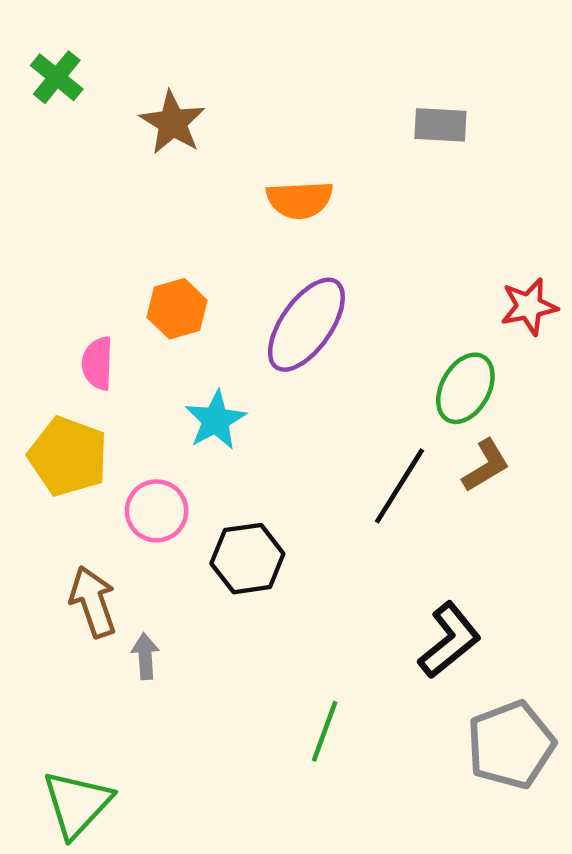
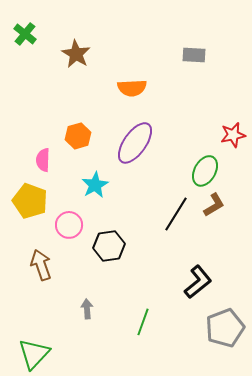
gray arrow: (145, 656) -> (87, 309), moved

